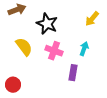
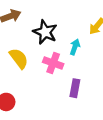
cyan arrow: (84, 49) -> (75, 47), moved

